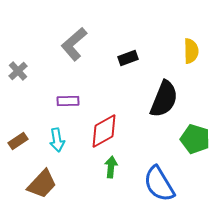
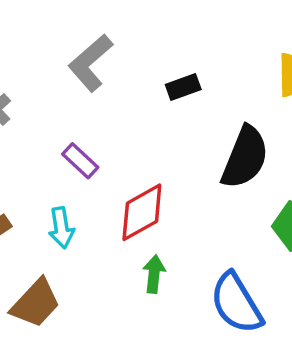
purple rectangle: (68, 101) -> (80, 161), turned 45

